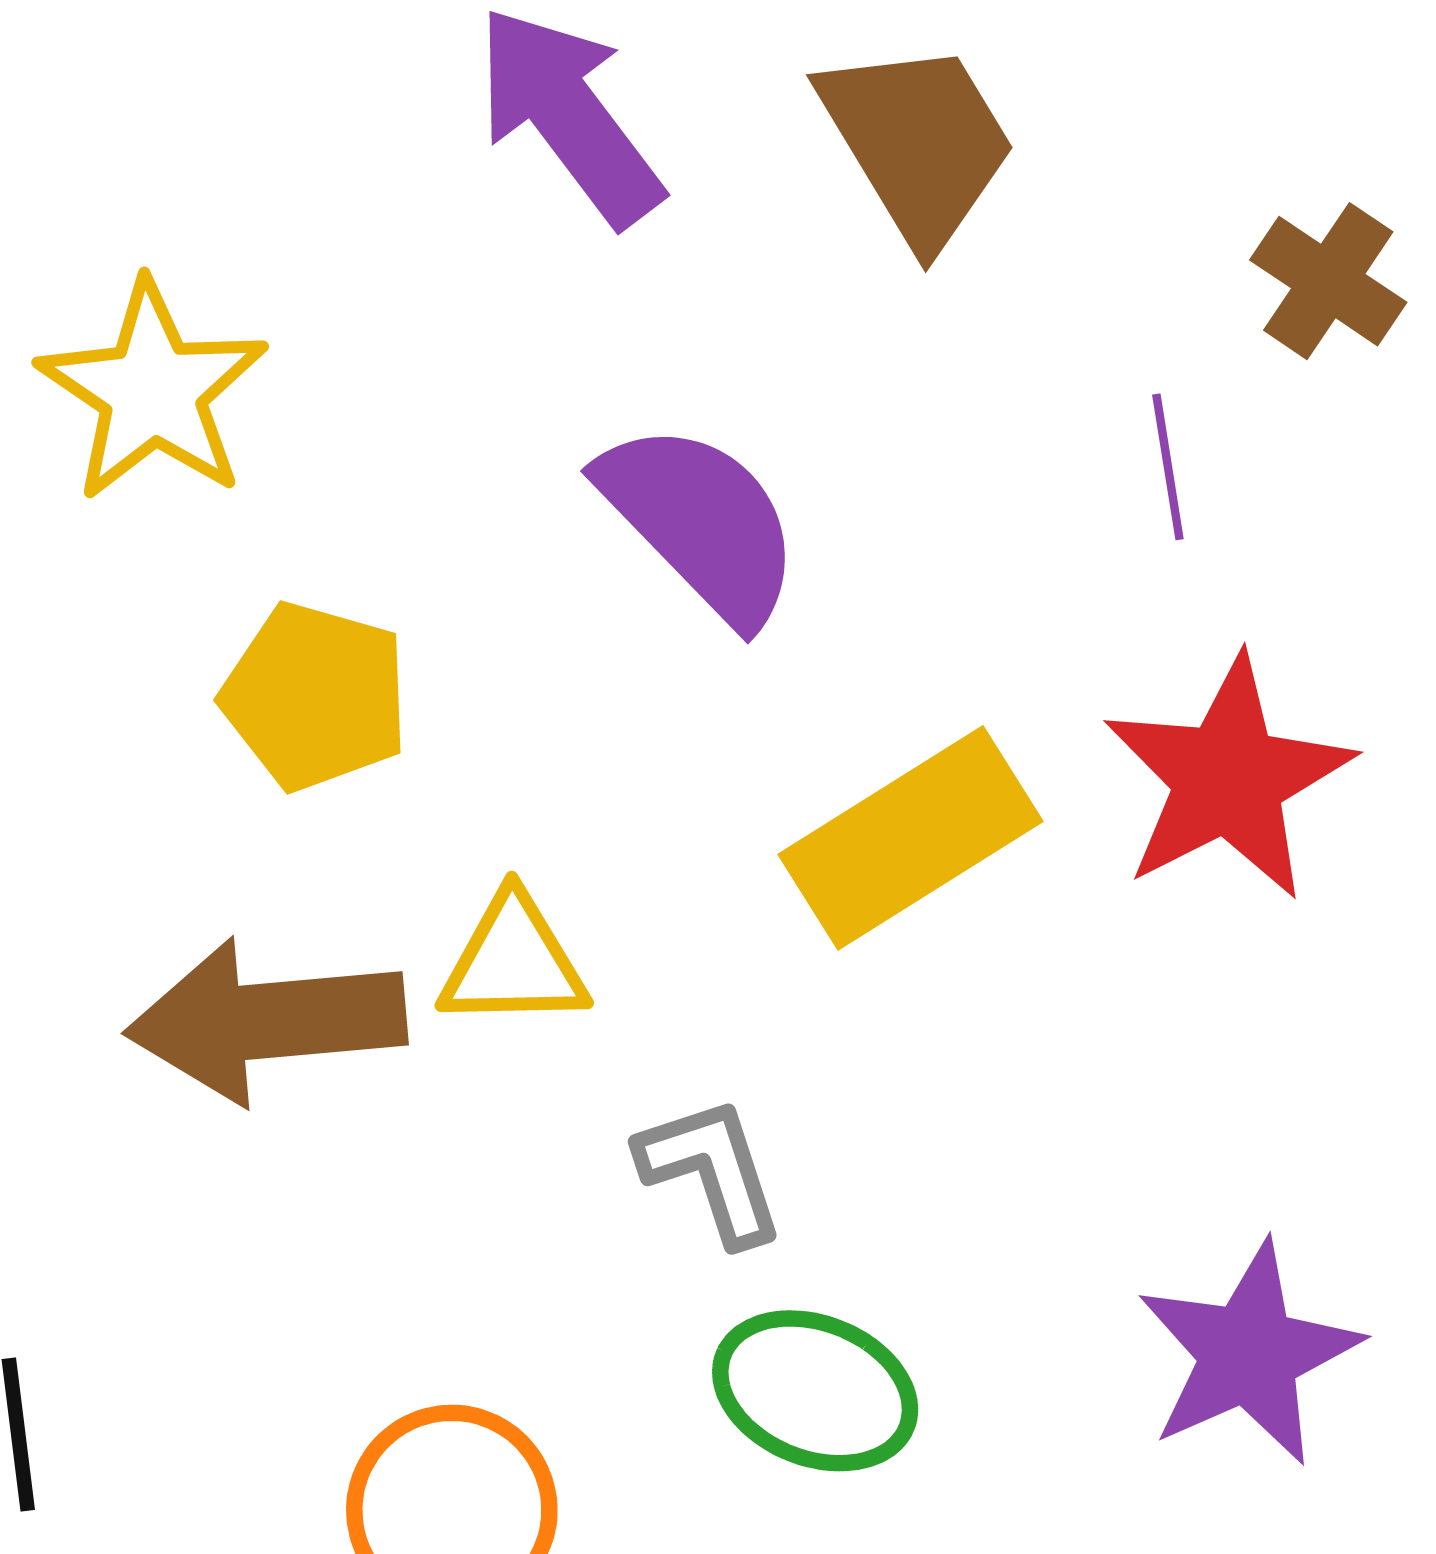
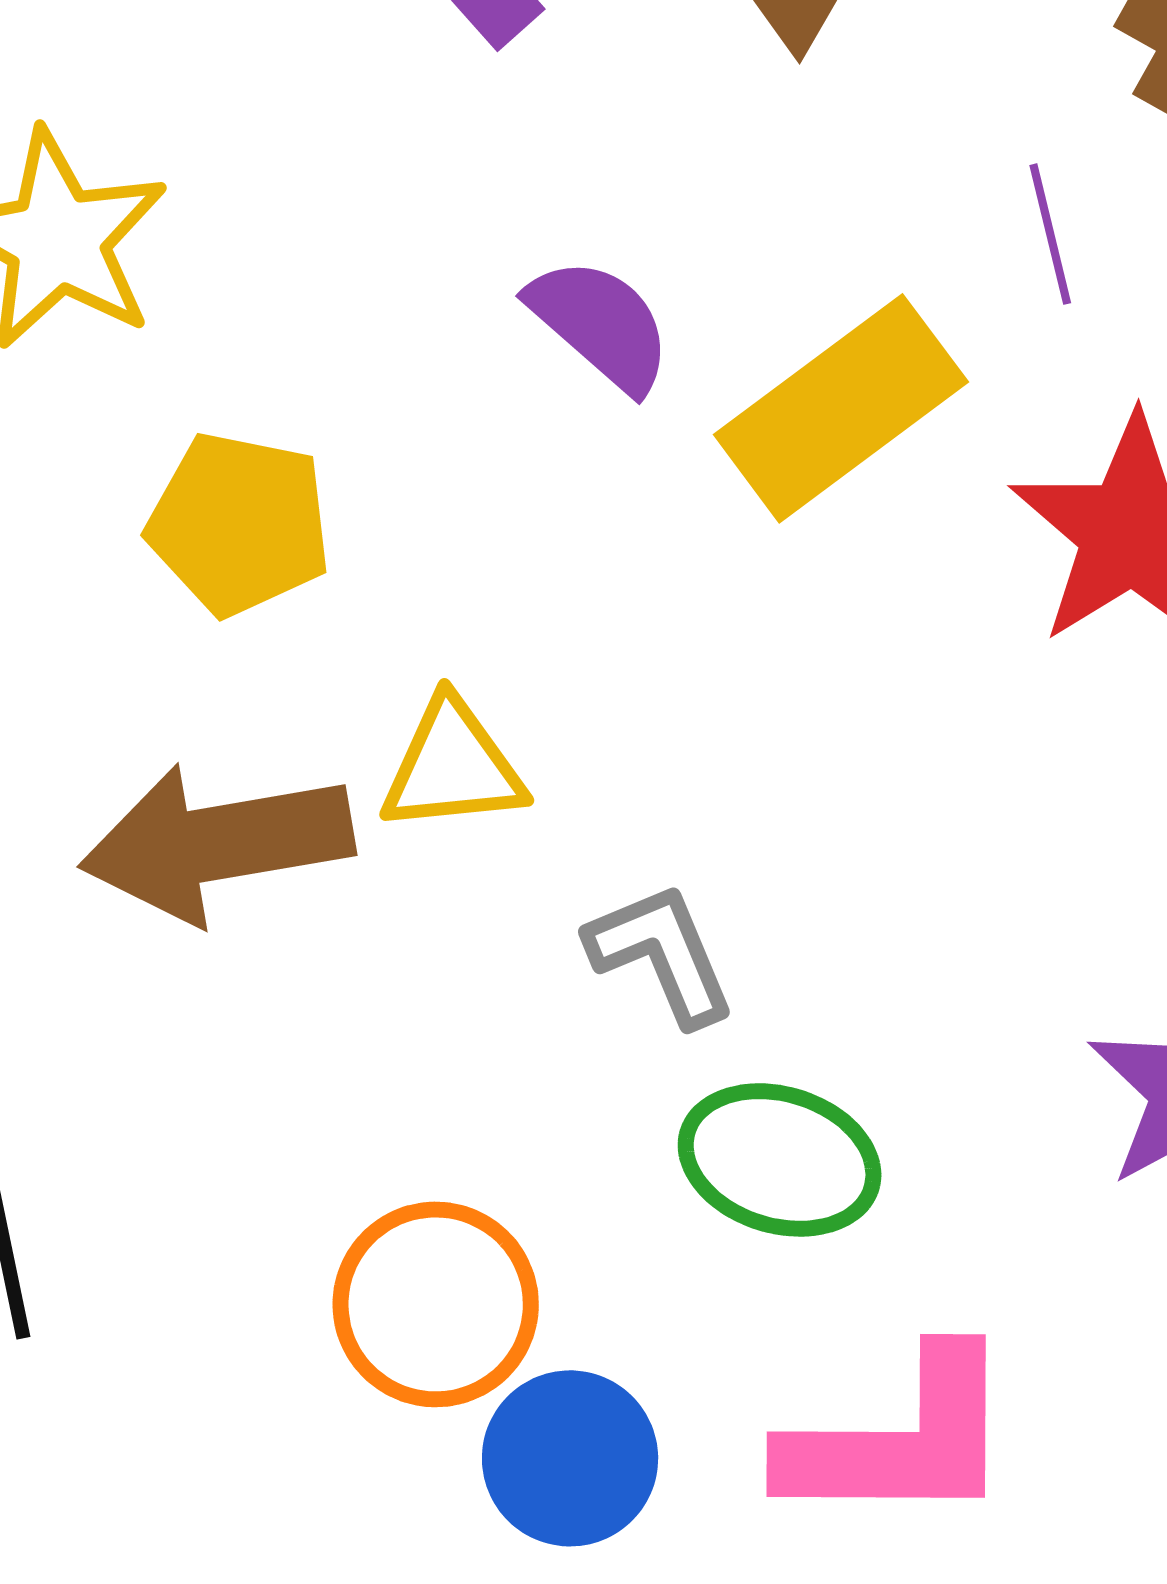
purple semicircle: (701, 522) -> (600, 324), size x0.7
yellow rectangle: (910, 838) -> (841, 408), moved

